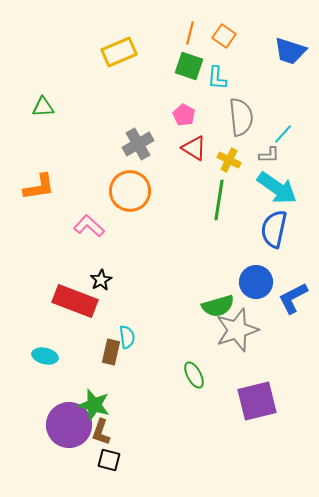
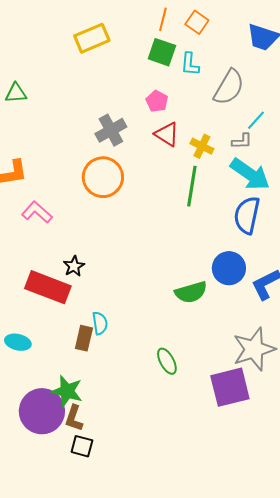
gray semicircle: (241, 117) -> (229, 87), moved, turned 36
pink L-shape: (89, 226) -> (37, 212), moved
gray star: (237, 330) -> (254, 349), moved

